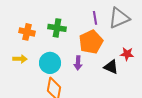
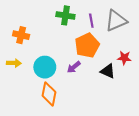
green cross: (57, 28) -> (65, 15), moved
purple arrow: (78, 63) -> (74, 67), turned 48

